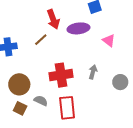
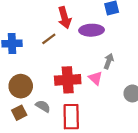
pink triangle: (109, 40) -> (96, 78), moved
gray arrow: (93, 72) -> (109, 61), moved
brown square: (20, 108) -> (19, 113), turned 32

